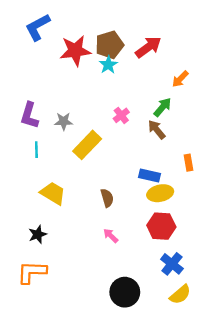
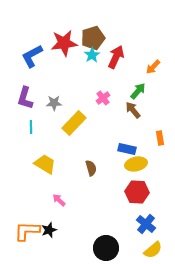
blue L-shape: (38, 27) -> (32, 56), moved
red arrow: (148, 47) -> (116, 57), moved, turned -30
black star: (38, 234) -> (49, 230), moved
pink arrow: (111, 236) -> (59, 200), moved

